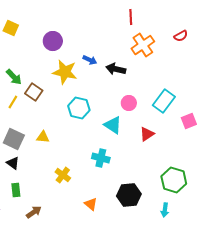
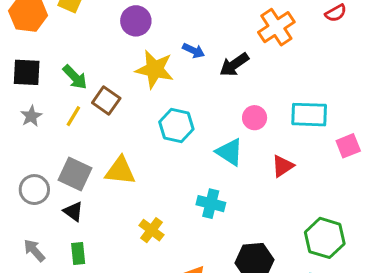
black arrow: (116, 69) -> (234, 65), turned -48
cyan rectangle: (164, 101) -> (309, 115), turned 55
yellow triangle: (43, 137) -> (120, 171), size x1.5

